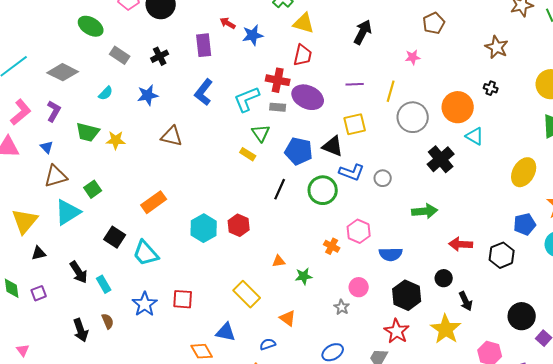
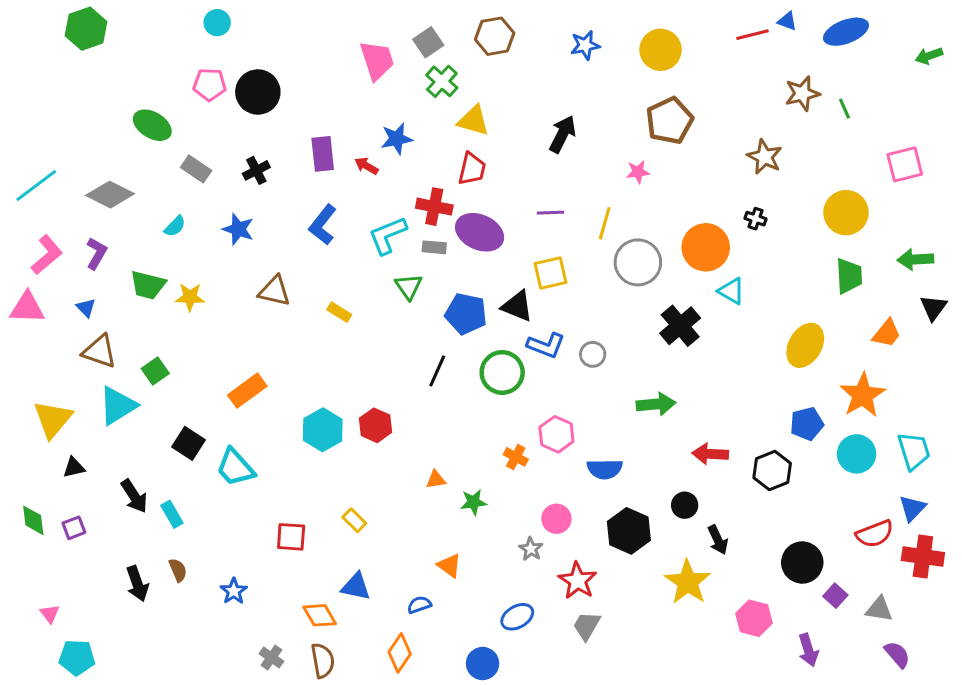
red arrow: (228, 23) -> (366, 166), moved
brown pentagon: (434, 23) -> (670, 121), size x1.4
blue star: (148, 95) -> (238, 229), turned 30
yellow rectangle: (248, 154) -> (339, 312), moved
brown triangle: (56, 176) -> (100, 351), turned 35
yellow rectangle: (247, 294) -> (354, 520), moved, size x0.6
blue star: (145, 304) -> (234, 591), moved, size x0.7
red star: (397, 331) -> (578, 581), moved

